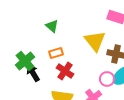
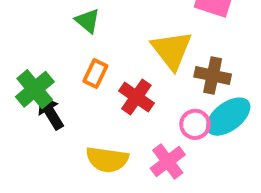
orange rectangle: (56, 53) -> (95, 74), turned -48
red cross: (65, 71) -> (136, 97), moved

